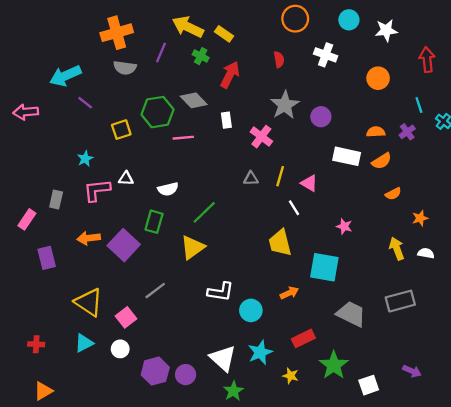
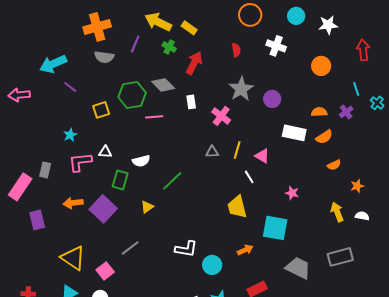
pink rectangle: (27, 219) -> (20, 187), size x1.5
green rectangle: (154, 222) -> (120, 180), moved
yellow triangle: (193, 247) -> (147, 207), moved, size x0.6

